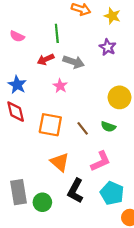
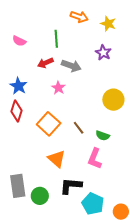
red diamond: (16, 112) -> (16, 111), turned 30
orange square: (50, 125) -> (49, 124), turned 30
green semicircle: (108, 127) -> (103, 136), moved
pink L-shape: (101, 161) -> (95, 159), turned 135
black L-shape: (75, 191) -> (71, 186), turned 65
cyan pentagon: (112, 193) -> (93, 204), moved

